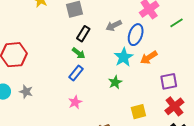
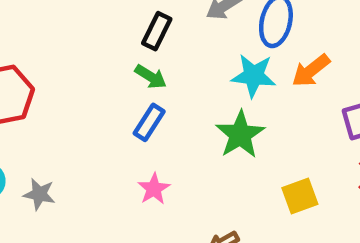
cyan star: (124, 57) -> (254, 76), turned -30
green star: (115, 82) -> (240, 135), size x1.5
gray star: (26, 92) -> (39, 194), moved

